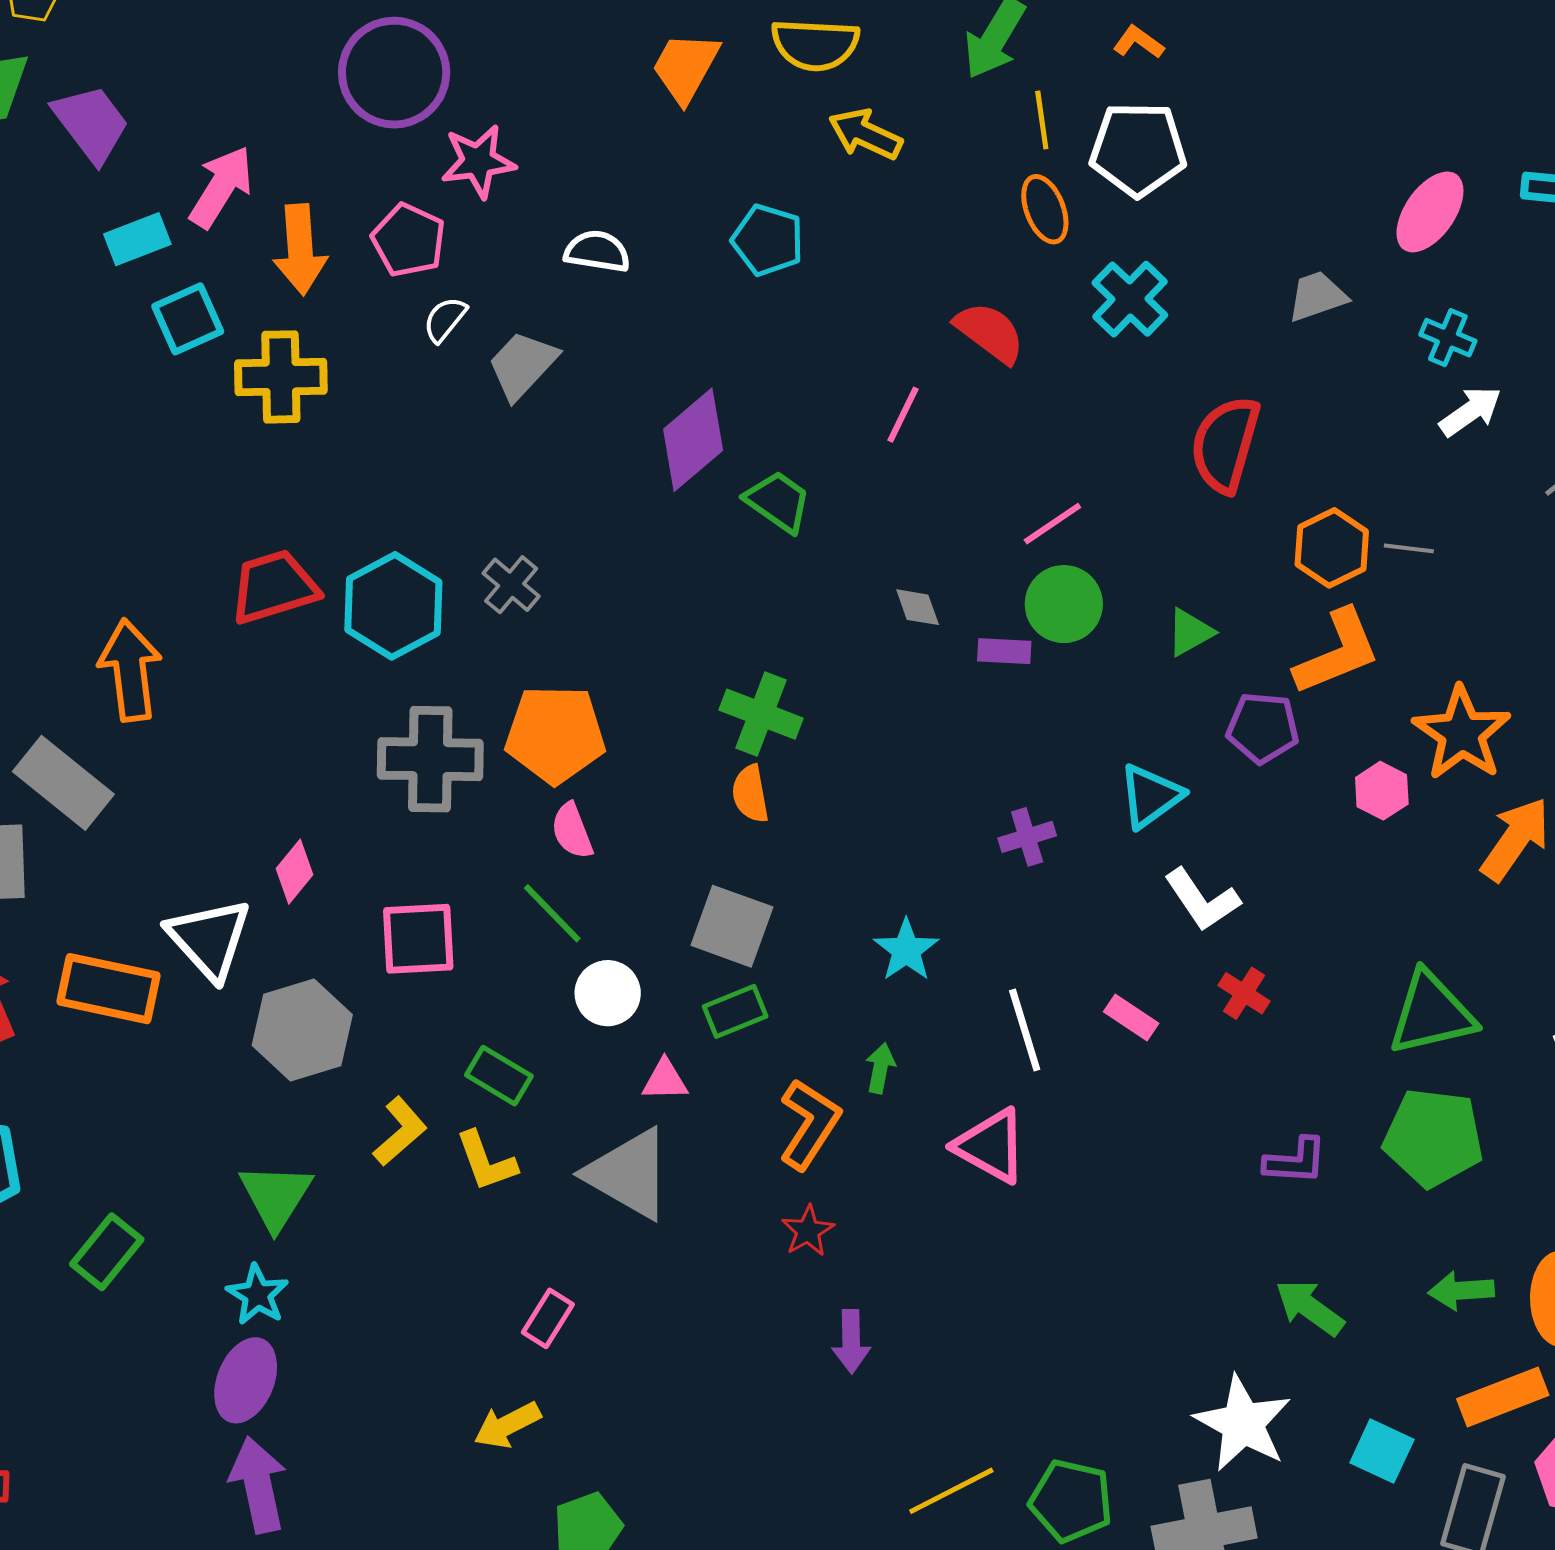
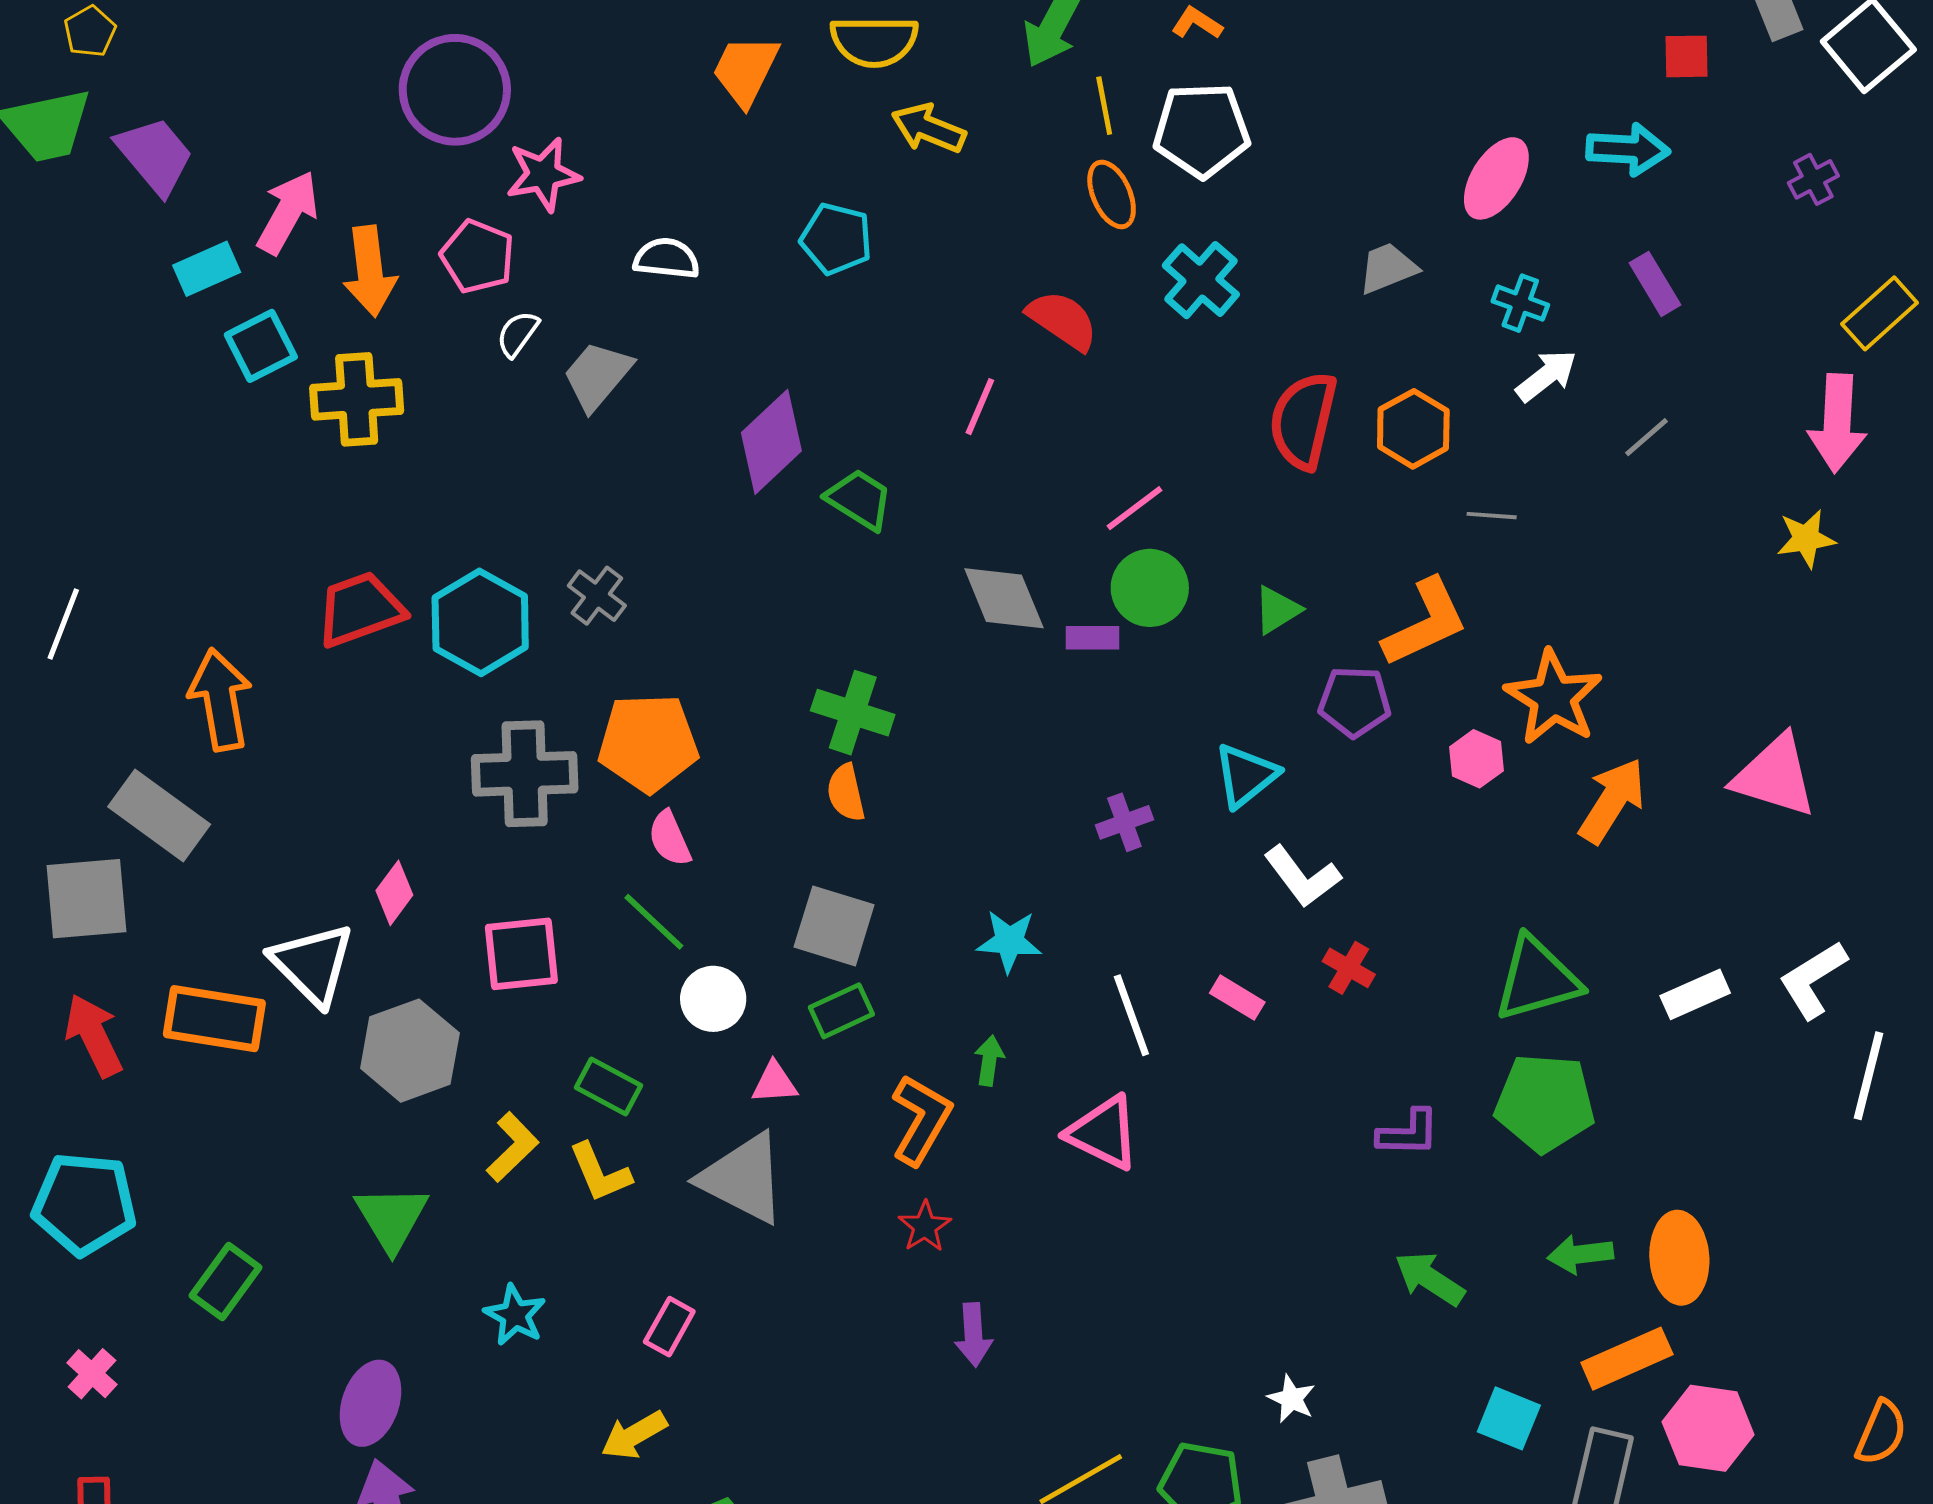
orange hexagon: (1332, 548) -> (1413, 429), moved
gray diamond: (918, 607) -> (1004, 598), size x1.8
cyan star: (906, 950) -> (1009, 941), turned -30
cyan star: (257, 1295) -> (515, 1315), moved
white star: (1243, 1423) -> (1292, 1399), moved, size x0.5

